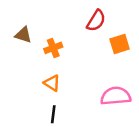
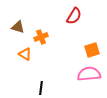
orange square: (120, 44) -> (92, 50), moved
orange triangle: (52, 83) -> (25, 54), moved

